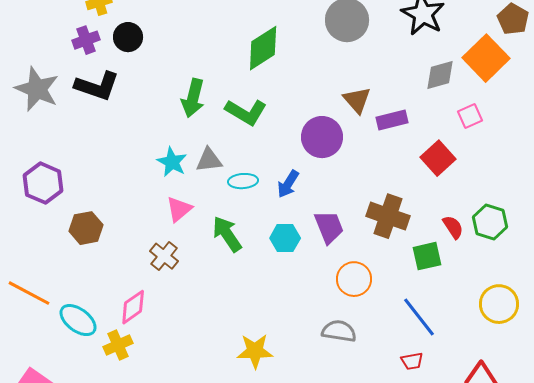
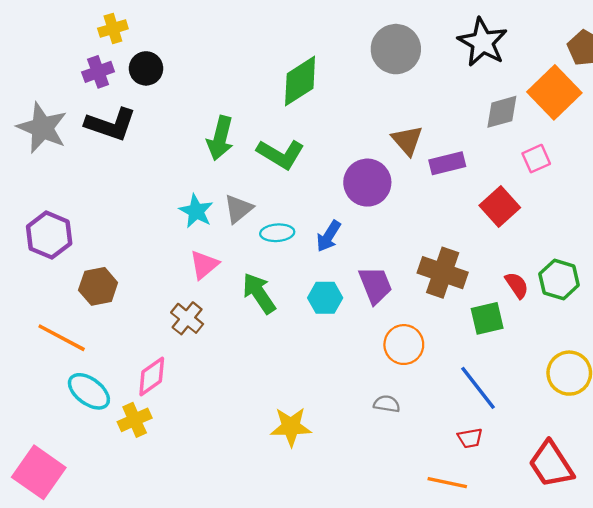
gray triangle: (209, 160) -> (238, 209), turned -32
orange line: (29, 293) -> (62, 338), moved
gray semicircle: (339, 331) -> (387, 404), size x0.7

